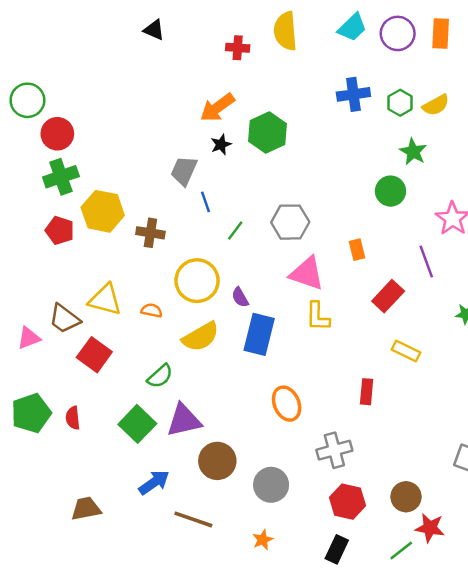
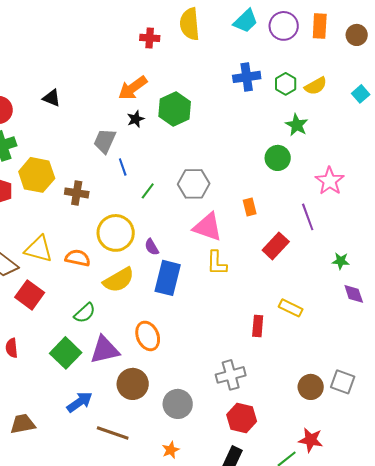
black triangle: (154, 30) -> (52, 98), moved
orange semicircle: (152, 310) -> (78, 258), size x1.4
yellow rectangle: (406, 351) -> (291, 308), moved
orange ellipse: (287, 404) -> (148, 336), moved
brown circle: (406, 497) -> (311, 387), moved

